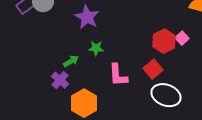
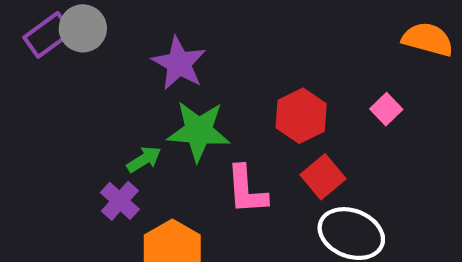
red hexagon: (164, 41) -> (301, 116), moved
green star: (96, 48) -> (199, 131), size x1.8

